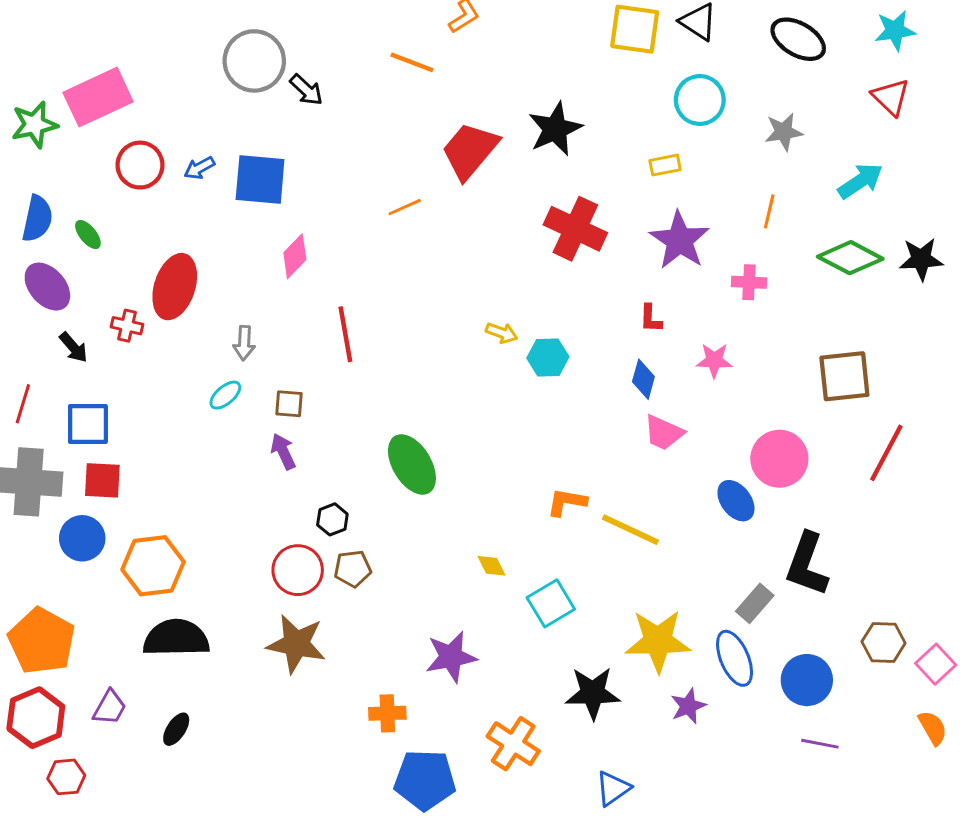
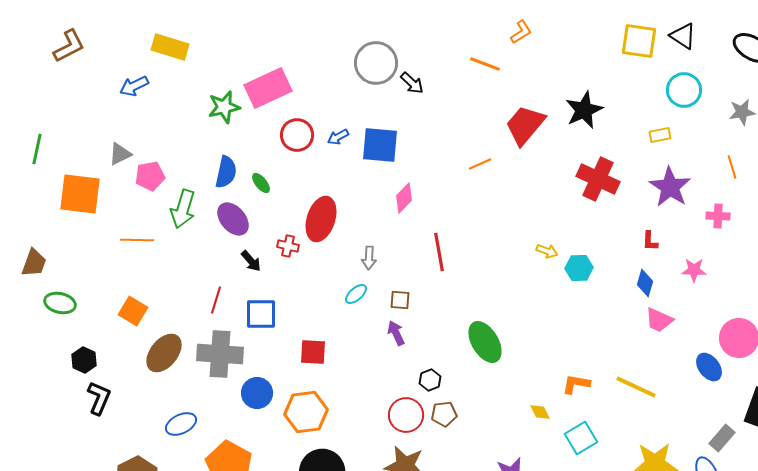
orange line: (769, 211) -> (732, 167), turned -30
red square: (102, 480) -> (313, 352), moved
orange L-shape: (567, 502) -> (576, 384), moved

